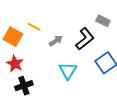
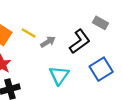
yellow line: (34, 27) -> (29, 33), moved

